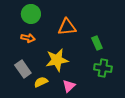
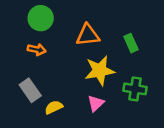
green rectangle: (97, 43) -> (131, 43), moved
yellow star: (57, 60) -> (100, 71), moved
pink triangle: (69, 86) -> (96, 103), moved

